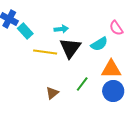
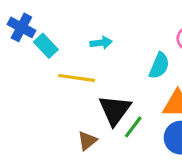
cyan semicircle: (99, 44) -> (159, 66), turned -36
black triangle: (70, 48) -> (115, 110), moved

